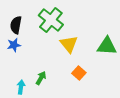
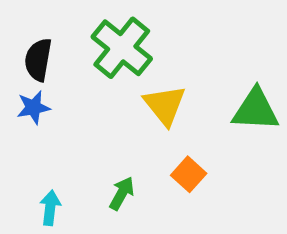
green arrow: (41, 78) -> (122, 193), moved

